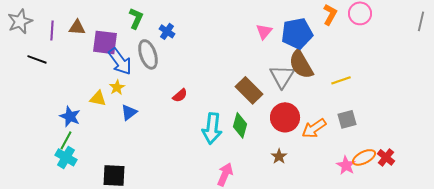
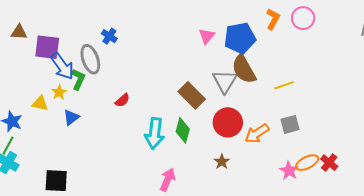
green L-shape: (136, 18) -> (78, 79), moved

